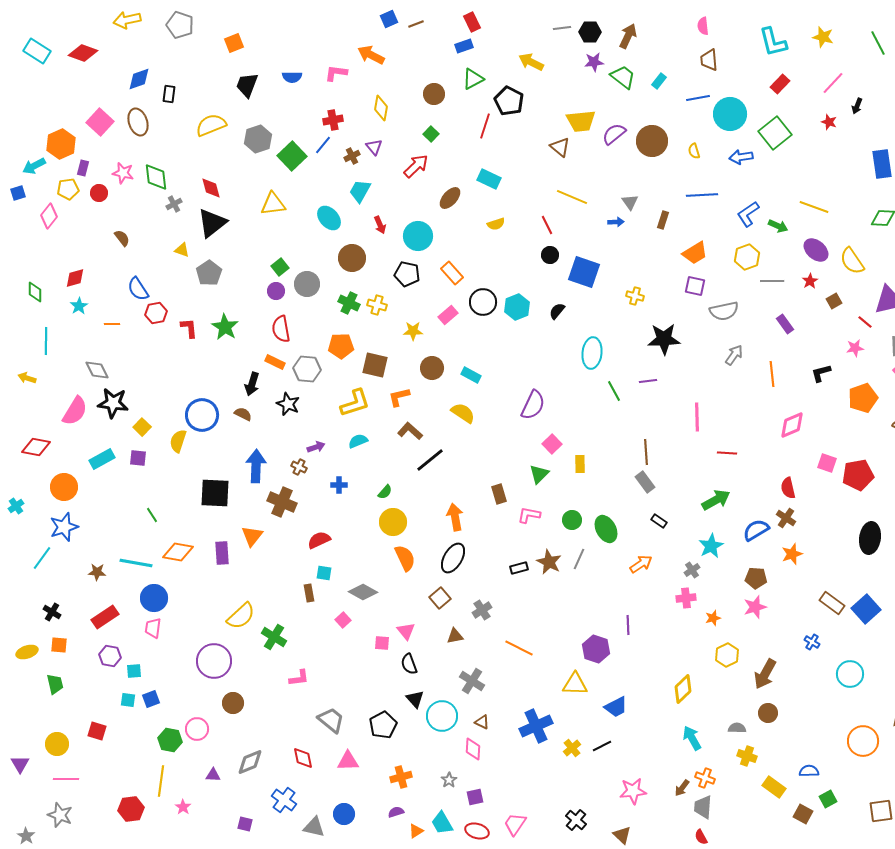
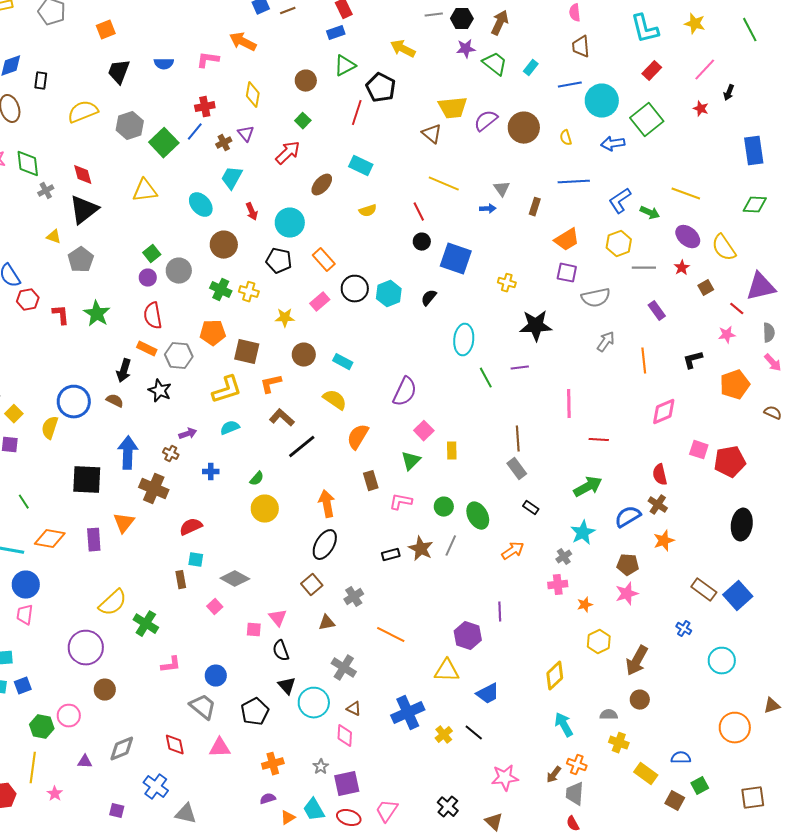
orange semicircle: (405, 558) -> (358, 437), moved, turned -124
black line: (602, 746) -> (474, 733), turned 66
purple square: (475, 797) -> (347, 784), size x1.5
blue circle: (344, 814) -> (216, 676), moved

